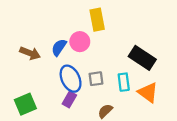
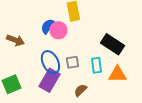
blue semicircle: (59, 47) -> (47, 26), moved
orange triangle: (148, 93) -> (117, 74), turned -36
purple rectangle: (69, 99) -> (49, 80), size x1.6

